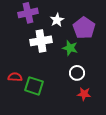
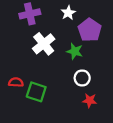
white star: (57, 20) -> (68, 13), moved
white cross: (41, 41) -> (44, 44), turned -30

